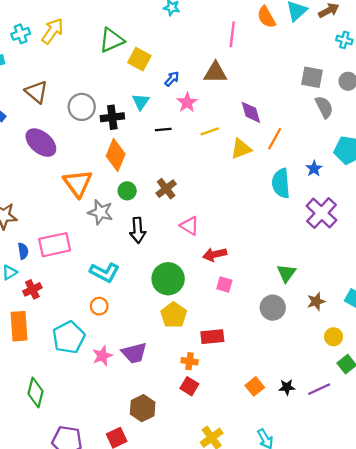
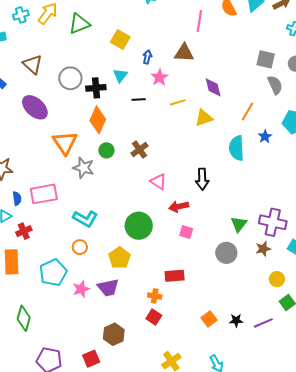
green triangle: (112, 40) -> (79, 24), moved
blue arrow: (172, 79) -> (147, 57), turned -32
orange line: (275, 139) -> (248, 111), moved
purple cross: (322, 213) -> (273, 222), moved, turned -32
black arrow: (138, 230) -> (202, 179), moved
yellow pentagon: (174, 315) -> (119, 258), moved

